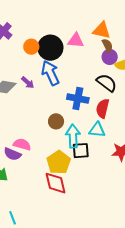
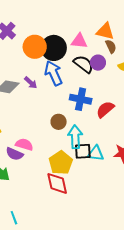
orange circle: (31, 47) -> (35, 47), size x1.5
purple circle: (110, 57) -> (98, 63), moved
black semicircle: (107, 83) -> (83, 64), moved
red semicircle: (103, 108) -> (105, 109), turned 36
cyan triangle: (97, 130) -> (96, 153), moved

